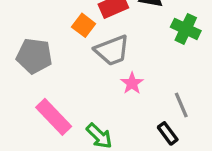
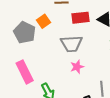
orange square: (84, 25) -> (44, 21), moved

